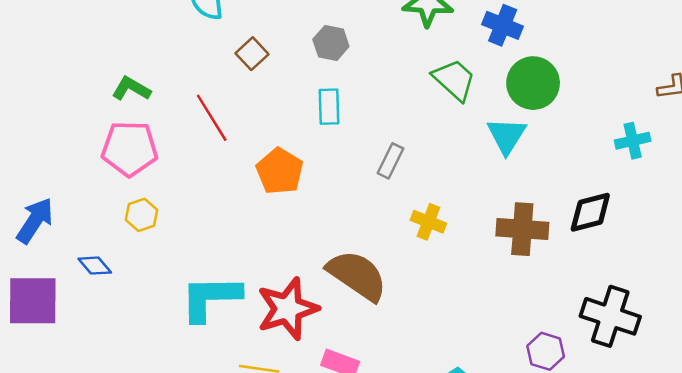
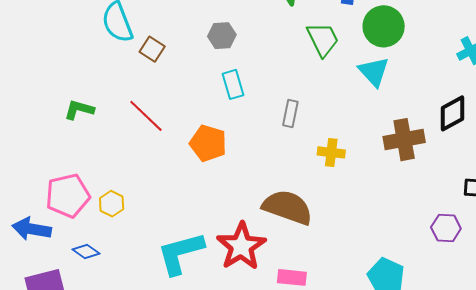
brown square: (252, 54) -> (152, 49), moved
green trapezoid: (454, 80) -> (323, 39), turned 36
pink pentagon: (130, 149) -> (68, 196), moved
blue arrow: (35, 220) -> (32, 229), turned -99

